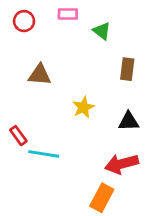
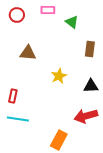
red rectangle: (18, 136) -> (13, 96), turned 48
cyan line: (44, 154) -> (18, 119), moved
orange rectangle: (102, 198) -> (59, 140), moved

